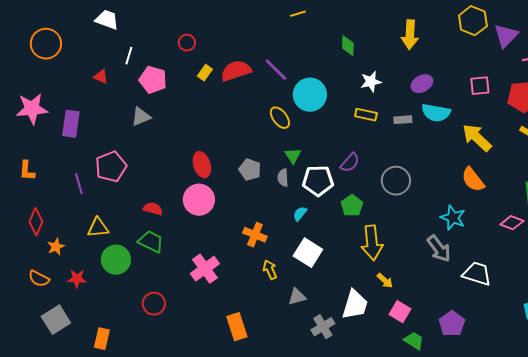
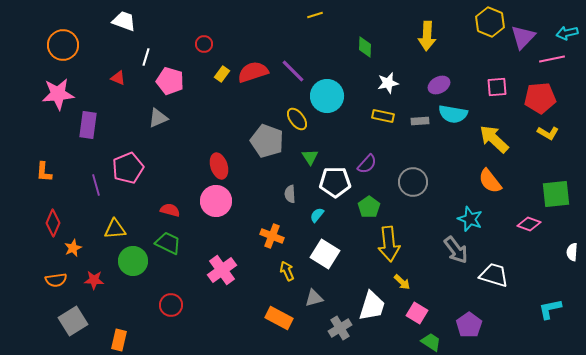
pink star: (32, 109) -> (58, 94), moved
gray pentagon: (250, 170) -> (267, 141), moved, size x1.5
gray semicircle: (283, 178) -> (290, 194), moved
orange semicircle: (39, 279) -> (56, 280), turned -35
orange rectangle: (237, 327) -> (279, 318), moved, turned -44

